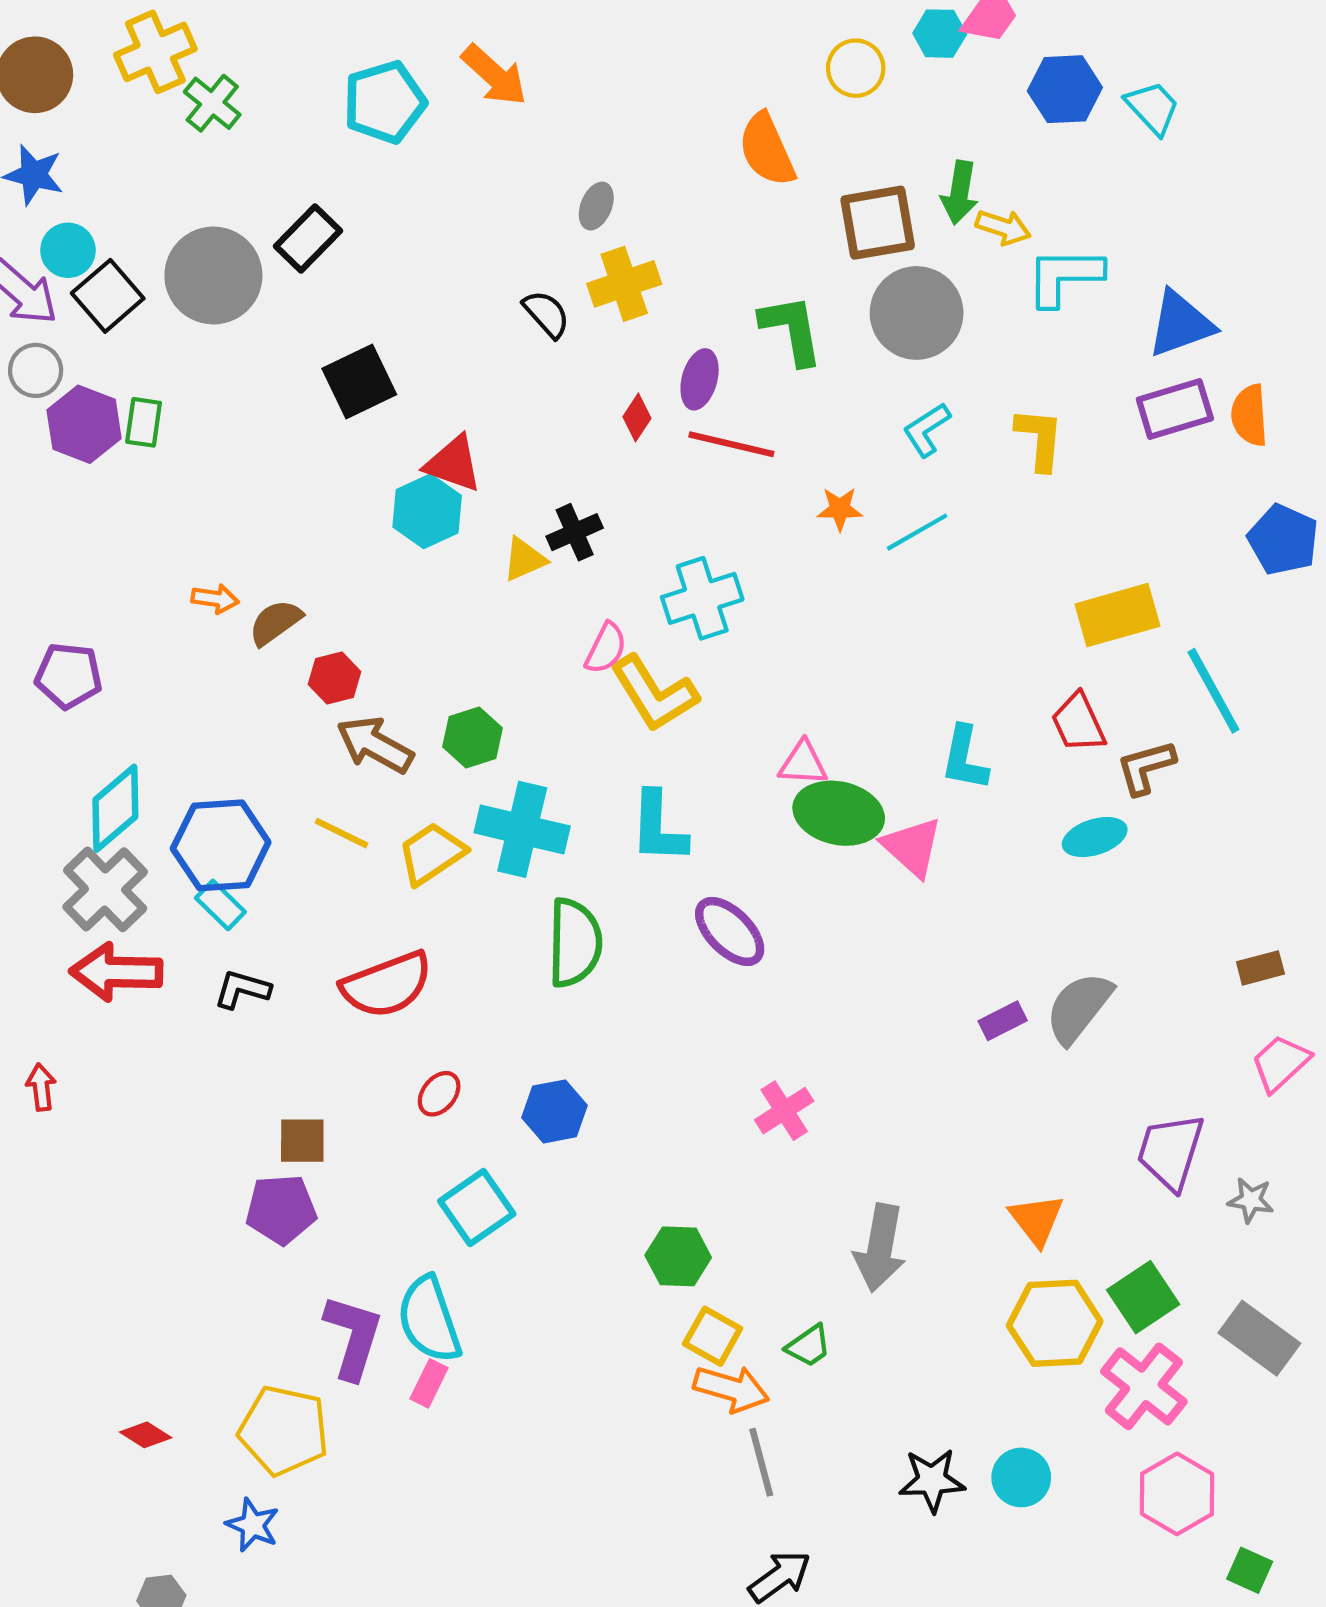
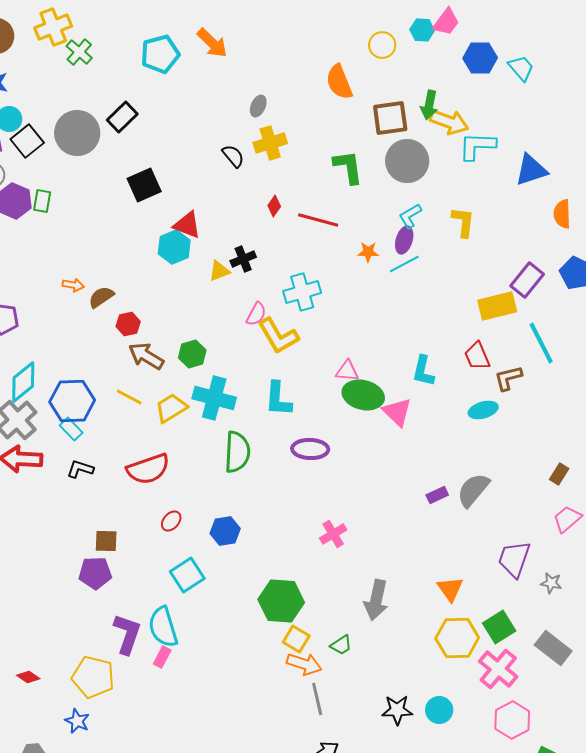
yellow arrow: (1003, 227) -> (449, 122), size x1.5
purple ellipse: (700, 379) -> (404, 240), moved
purple rectangle: (1175, 409) -> (527, 280), moved, turned -36
purple ellipse: (730, 931) -> (310, 449), turned -45
brown rectangle: (1260, 968) -> (559, 474), turned -45
green hexagon: (678, 1256) -> (281, 601), size x1.5

